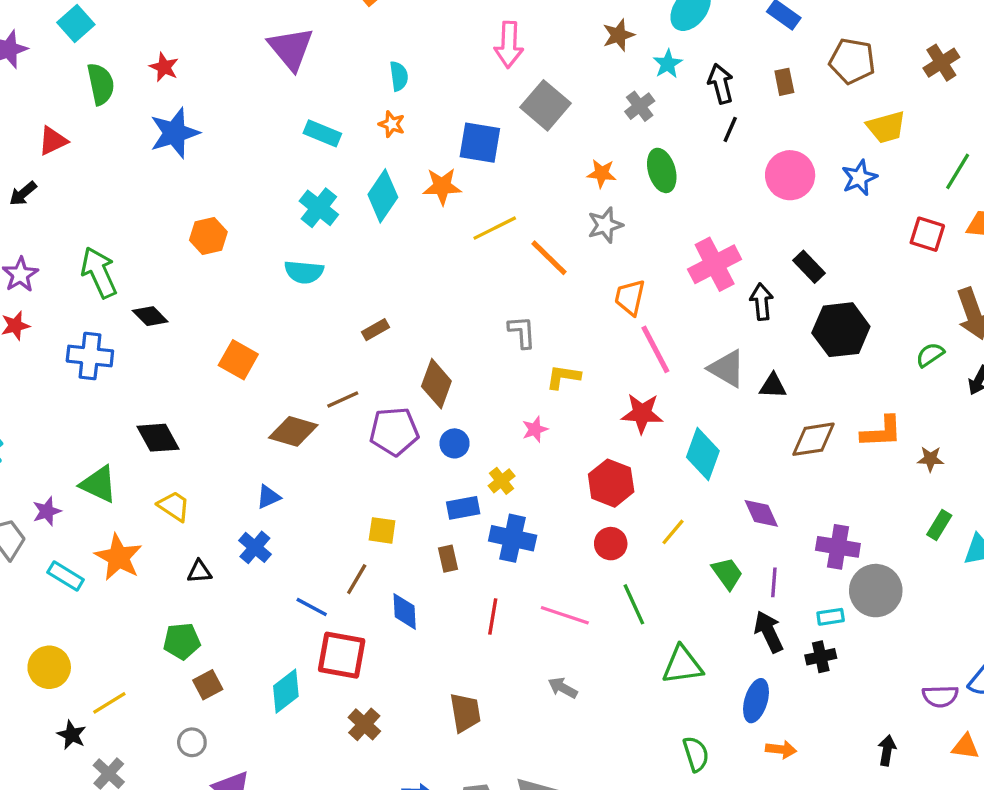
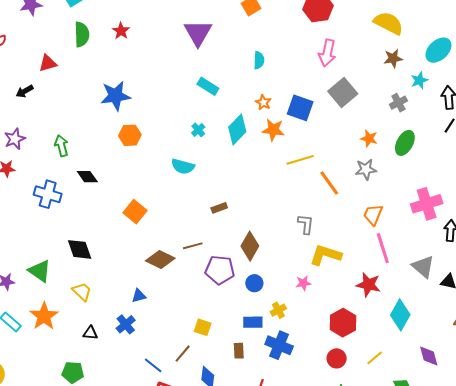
orange star: (392, 124) -> (263, 102), moved
blue star: (174, 133) -> (115, 96), moved
green ellipse: (662, 170) -> (405, 143), turned 35
cyan cross: (319, 208) -> (198, 130), size x0.6
green arrow: (99, 272) -> (62, 146), size x0.7
yellow L-shape: (563, 377) -> (326, 255), size x1.5

